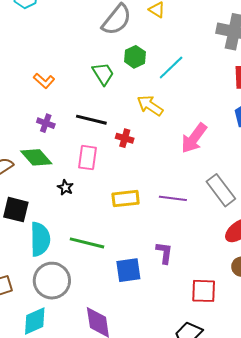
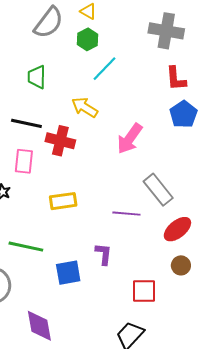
green hexagon: (135, 57) -> (87, 39), moved
green trapezoid: (103, 74) -> (37, 77), turned -145
red cross: (125, 138) -> (60, 141), size x1.6
purple line: (173, 198) -> (126, 214), moved

